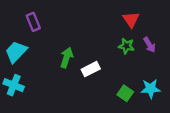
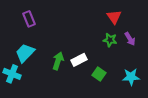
cyan trapezoid: (16, 52) -> (25, 53), moved
green arrow: (67, 58) -> (58, 61), moved
green square: (125, 93) -> (99, 74), moved

